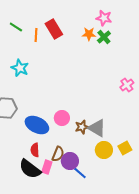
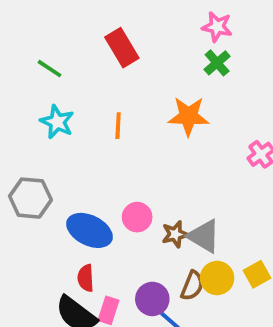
green line: (16, 27) -> (50, 69), moved
orange star: (89, 34) -> (188, 116), moved, size x1.5
orange line: (36, 35) -> (118, 126), moved
brown semicircle: (58, 154) -> (192, 286), moved

